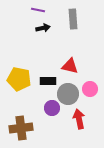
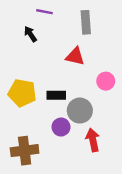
black arrow: (43, 28) -> (30, 34), moved, turned -112
red triangle: (70, 66) -> (75, 56), moved
pink circle: (90, 89) -> (106, 81), moved

